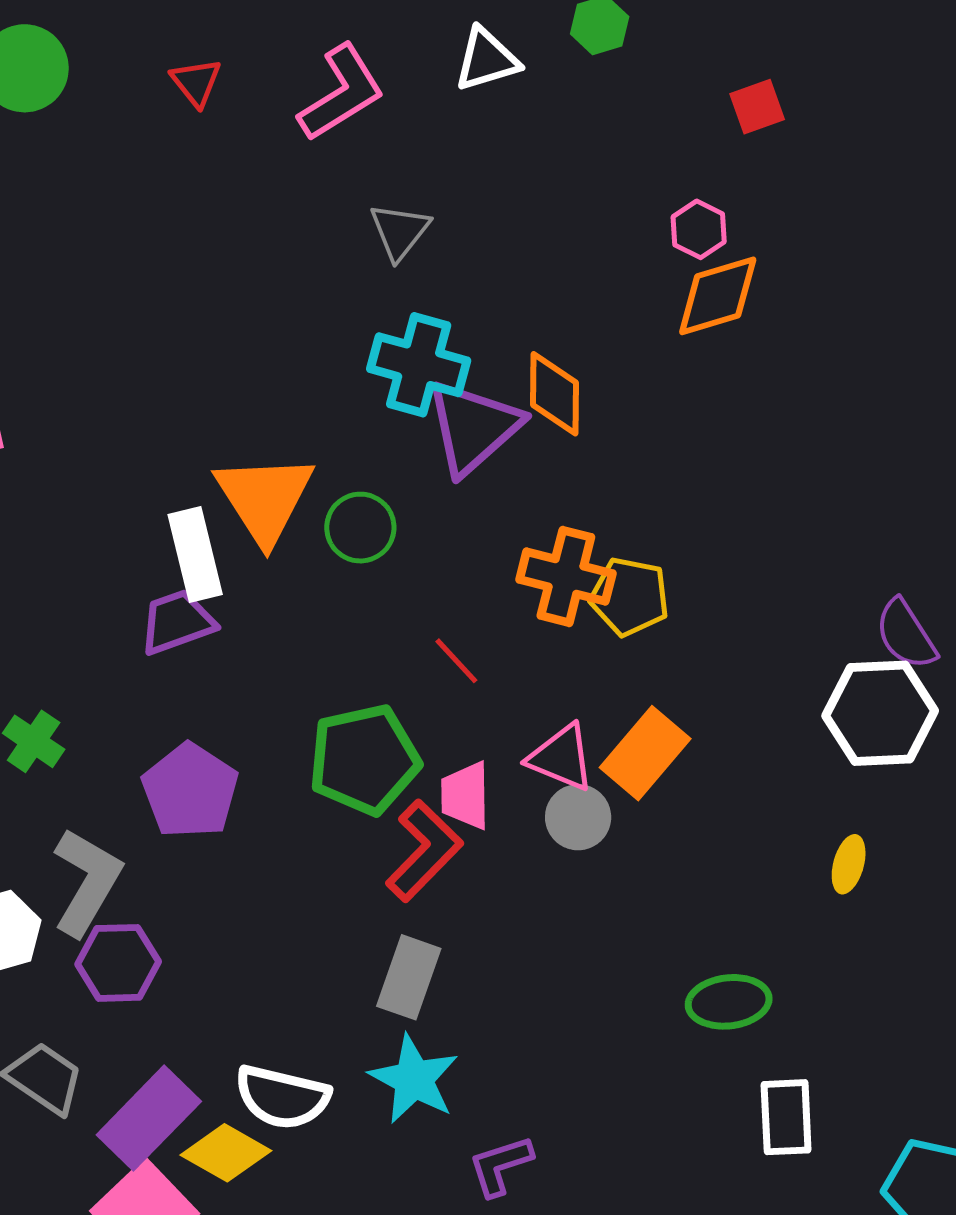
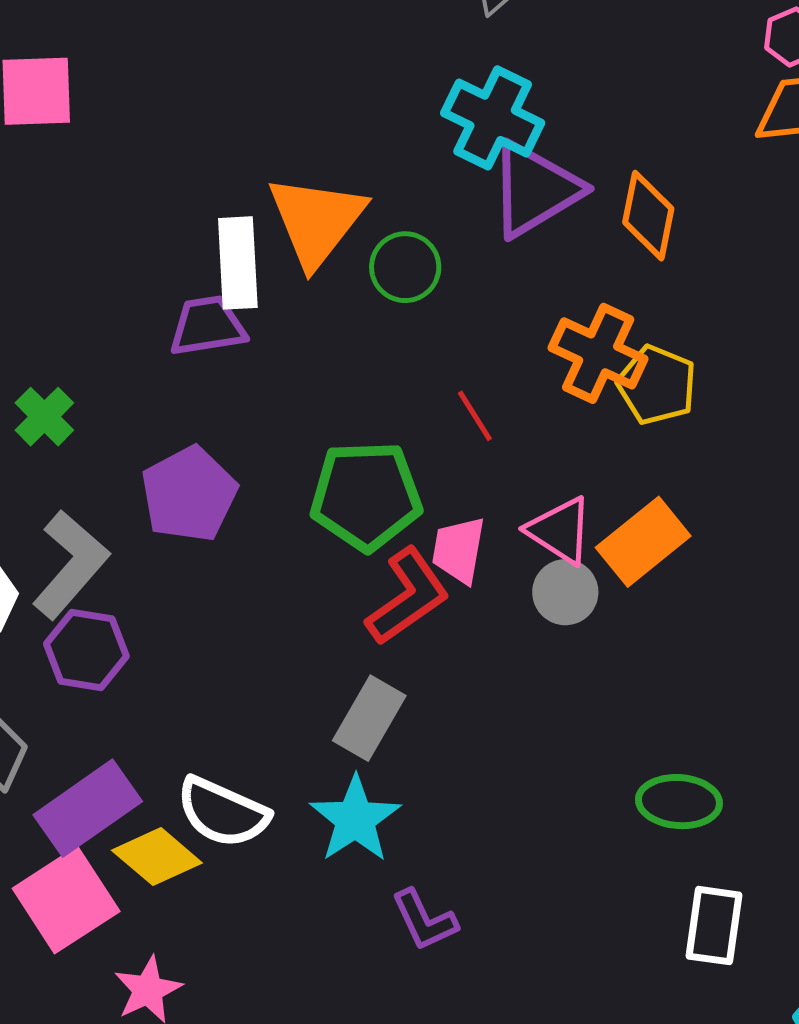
orange diamond: (554, 394) -> (648, 216), moved
purple L-shape: (500, 1166) -> (424, 920), turned -108

